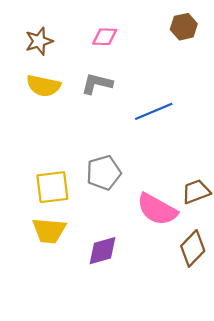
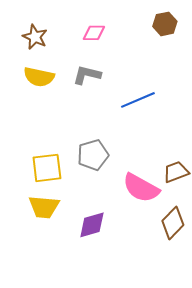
brown star: (39, 41) -> (35, 37), turned -30

